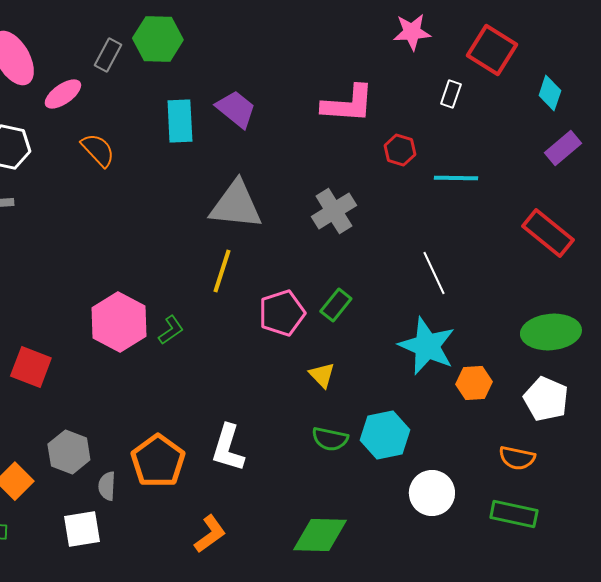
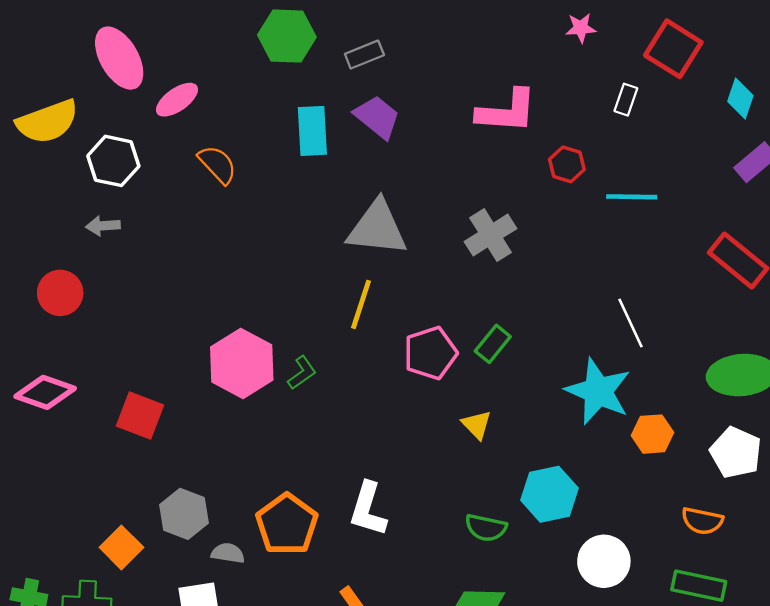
pink star: (412, 32) -> (581, 28), size x0.7
gray rectangle: (108, 55) -> (364, 55), moved, turned 40
white line: (434, 273) -> (631, 323), moved
green semicircle: (330, 439) -> (486, 528), moved
gray semicircle: (107, 486) -> (228, 553), turned 96

